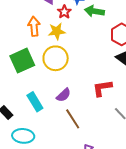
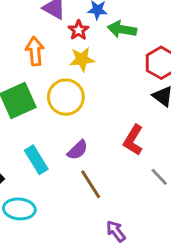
yellow star: (57, 31) -> (82, 59), moved
red L-shape: (102, 88) -> (133, 140), turned -50

